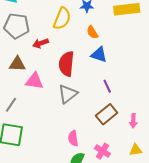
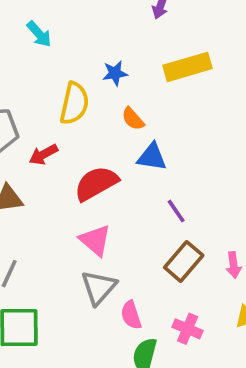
red semicircle: (66, 64) -> (96, 183), turned 65
pink triangle: (34, 81) -> (95, 240), moved, turned 42
gray triangle: (68, 94) -> (99, 288), moved

